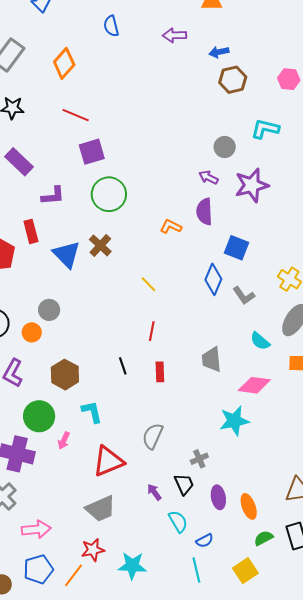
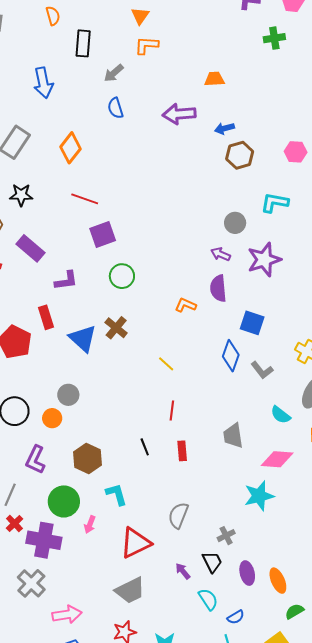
purple arrow: (174, 35) -> (179, 114), size x1.4
green circle: (109, 194) -> (122, 276), size x0.7

